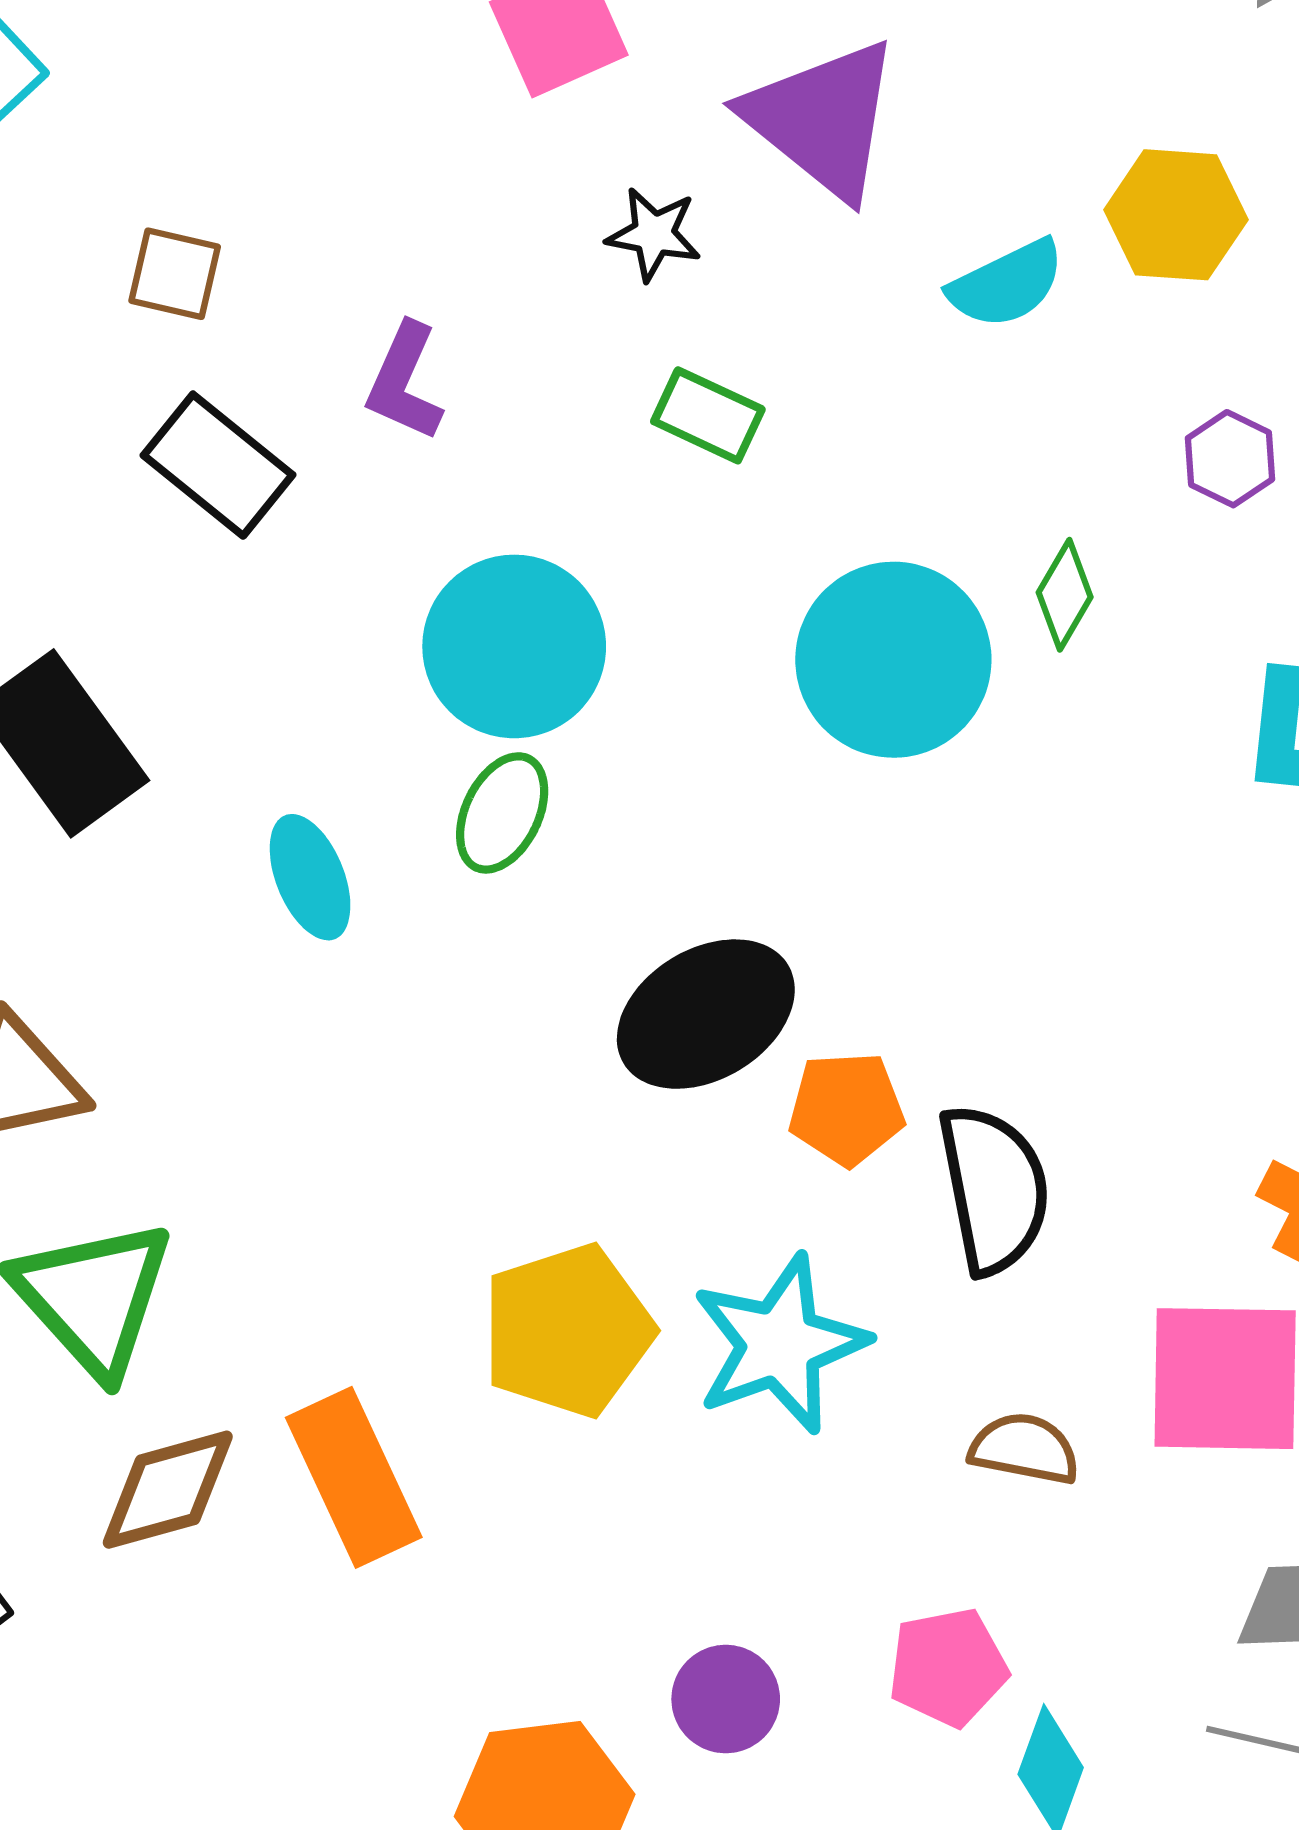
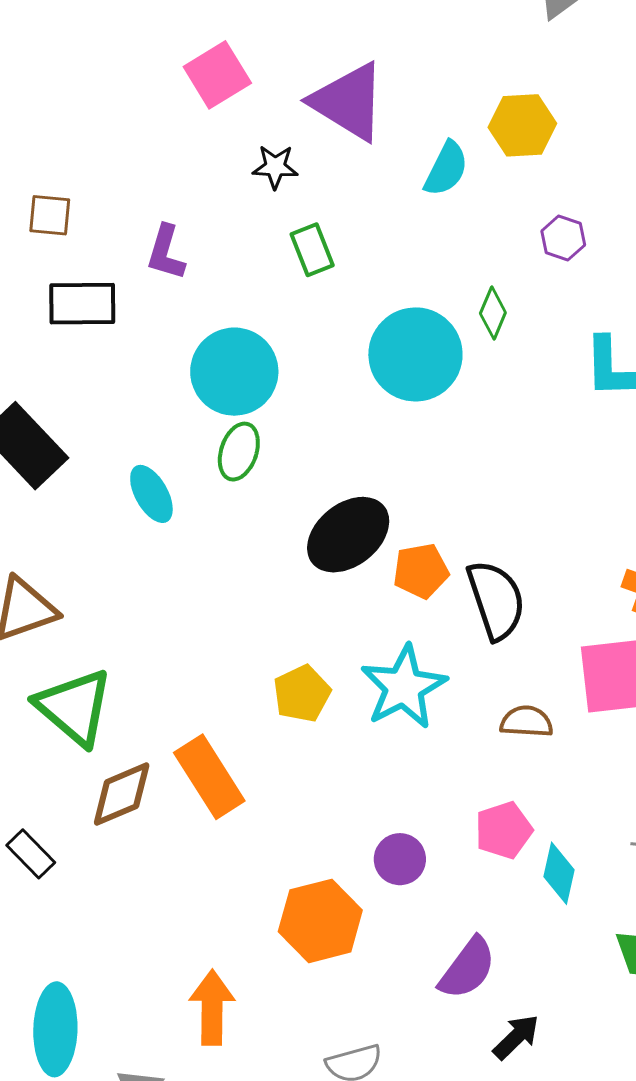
cyan semicircle: (1007, 284) -> (446, 169), turned -30
green rectangle: (708, 415) -> (312, 250), turned 51
black rectangle: (218, 465) -> (82, 304), turned -32
yellow pentagon: (567, 1331) -> (302, 694), size x0.7

